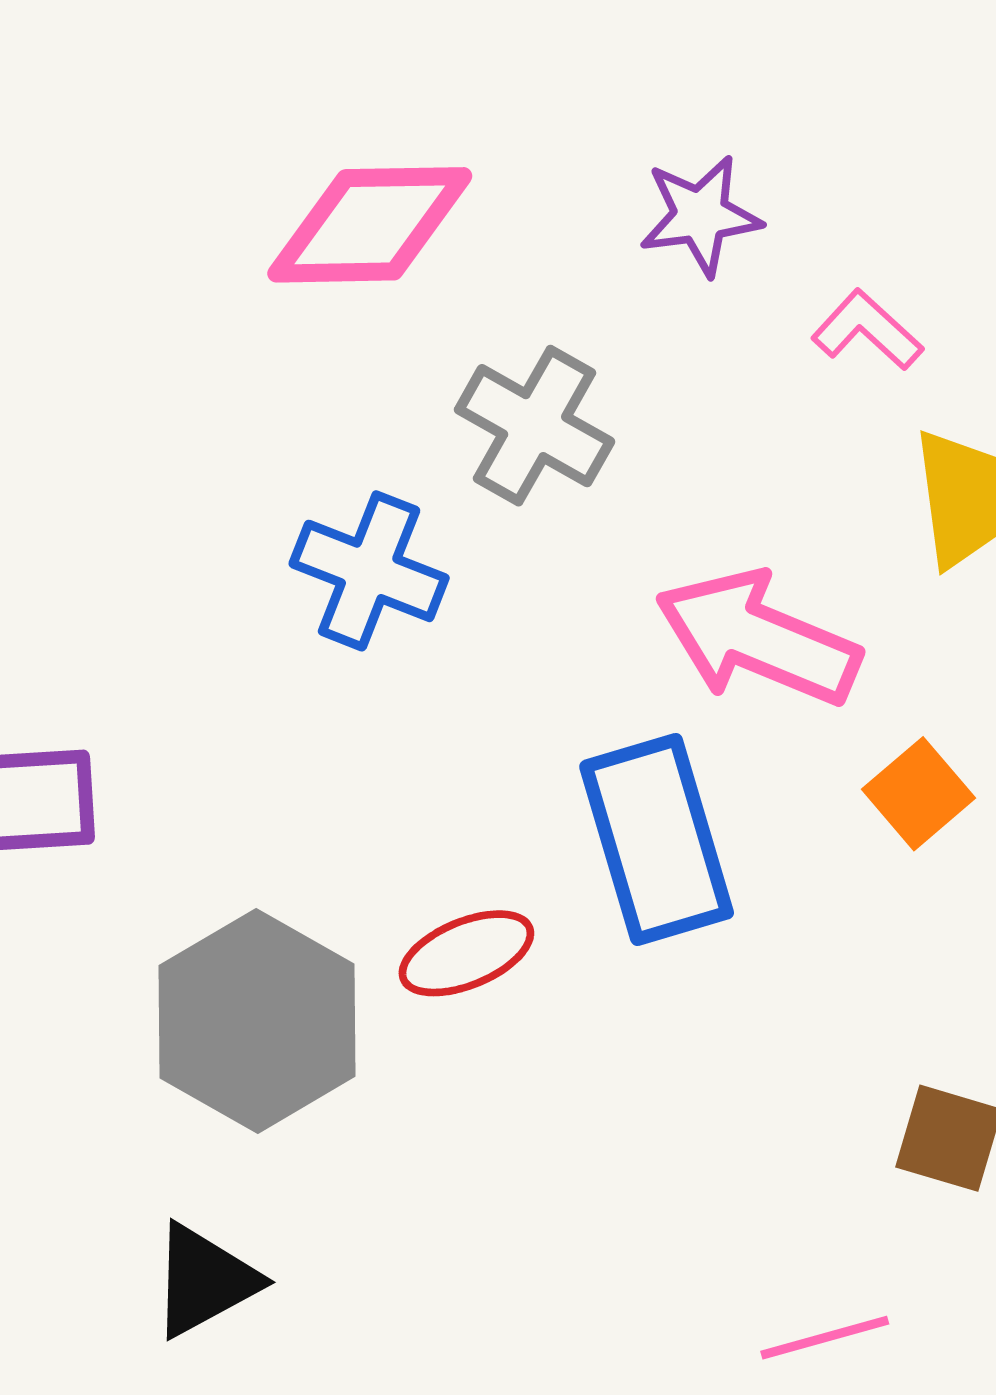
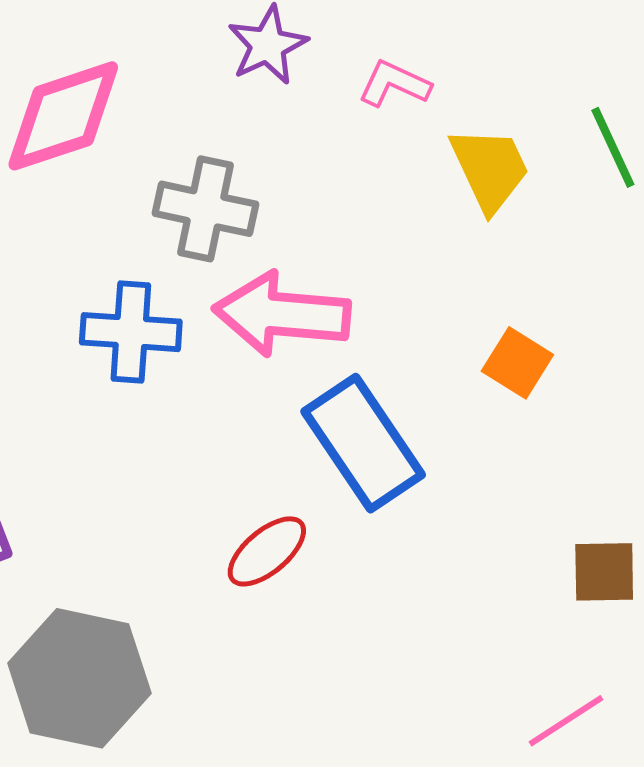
pink arrow: (758, 638) -> (282, 314), moved
gray hexagon: (257, 1021) -> (79, 678), moved

